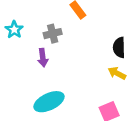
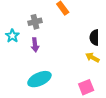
cyan star: (14, 30) -> (12, 36), moved
gray cross: (53, 34) -> (35, 22), moved

